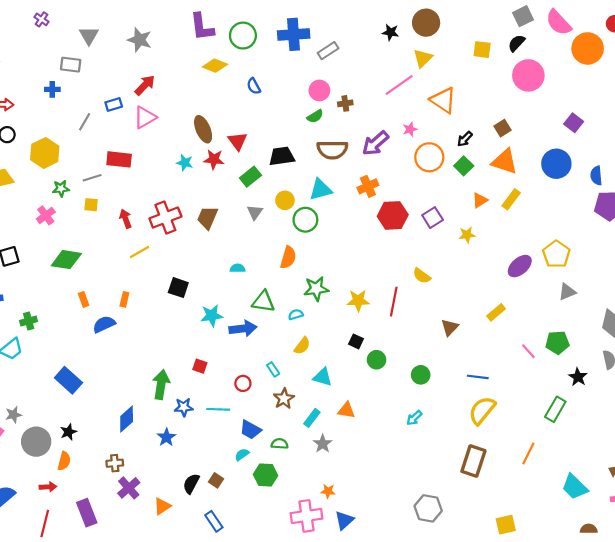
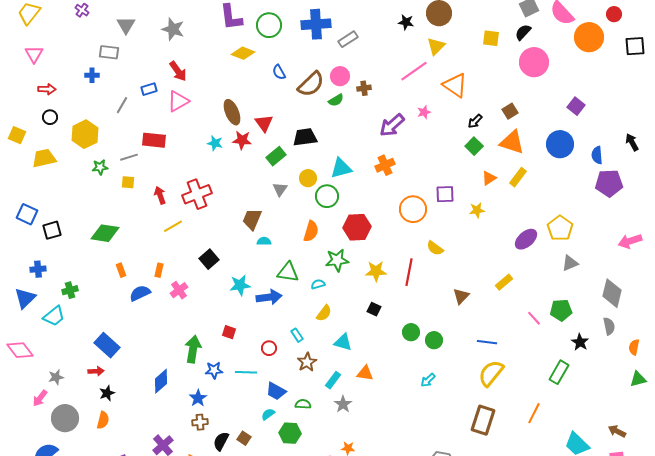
red arrow: (145, 85) -> (178, 71), turned 100
brown semicircle: (332, 150) -> (311, 84), moved, turned -44
orange circle: (429, 157) -> (413, 209), moved
pink cross: (46, 215) -> (179, 290), moved
red hexagon: (393, 215) -> (357, 227), moved
brown trapezoid: (207, 218) -> (252, 219), moved
purple square: (433, 218) -> (445, 194), turned 30
black square: (178, 288) -> (209, 259), turned 30
green circle: (376, 360) -> (411, 332), moved
gray circle: (36, 442) -> (65, 418), moved
brown cross: (115, 463) -> (200, 422), moved
red arrow: (48, 487) -> (96, 371), moved

